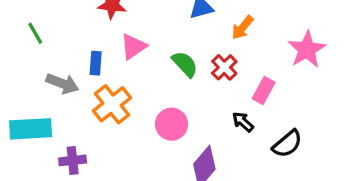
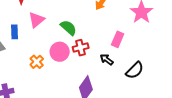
red cross: (224, 67) -> (81, 48), moved, turned 35
orange cross: (112, 104) -> (37, 62), moved, size x0.6
pink circle: (172, 124) -> (60, 52), moved

